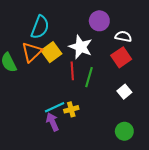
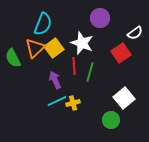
white semicircle: (123, 36) -> (135, 33), moved, turned 133
white square: (124, 92) -> (124, 98), moved, size x1.5
purple arrow: (52, 122) -> (55, 80), moved
green circle: (124, 131) -> (111, 120), moved

